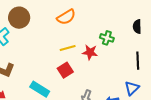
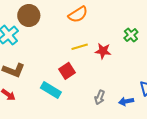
green cross: (107, 38) -> (131, 35), moved, turned 32
red square: (65, 70) -> (67, 71), moved

